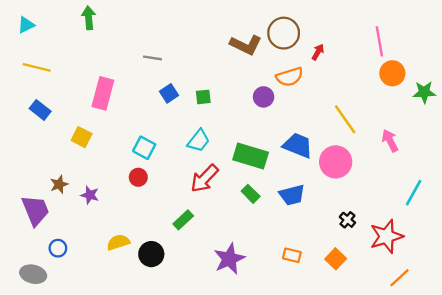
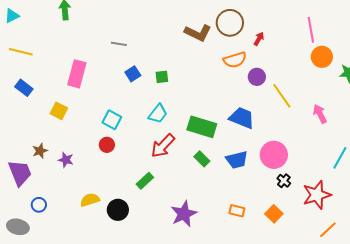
purple circle: (264, 97) -> (257, 77), moved
pink circle: (336, 162) -> (274, 155), moved

